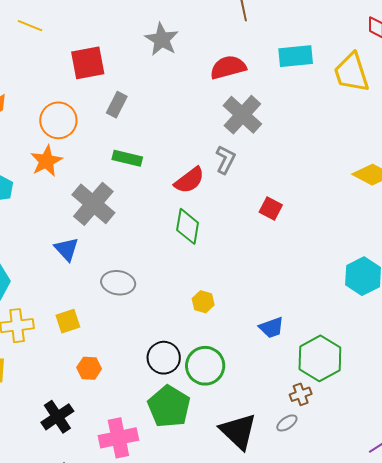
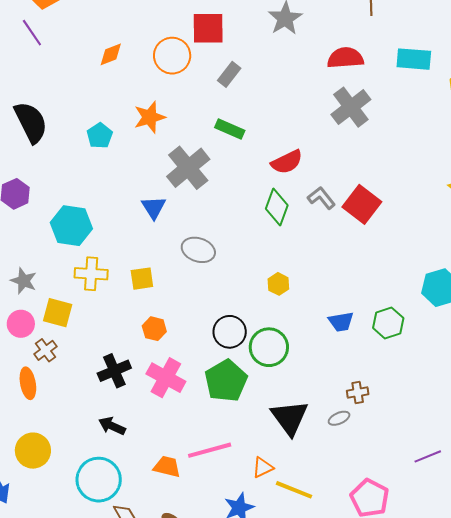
orange circle: (58, 120) -> (172, 56), moved
gray L-shape: (225, 160) -> (321, 198), moved, turned -76
red square: (271, 208) -> (362, 204), size x1.6
green hexagon: (320, 358) -> (388, 323), moved, size x0.7
pink cross: (118, 438) -> (166, 378), moved, turned 30

